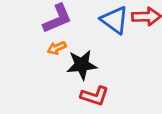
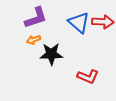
red L-shape: (95, 96) -> (88, 77), moved

